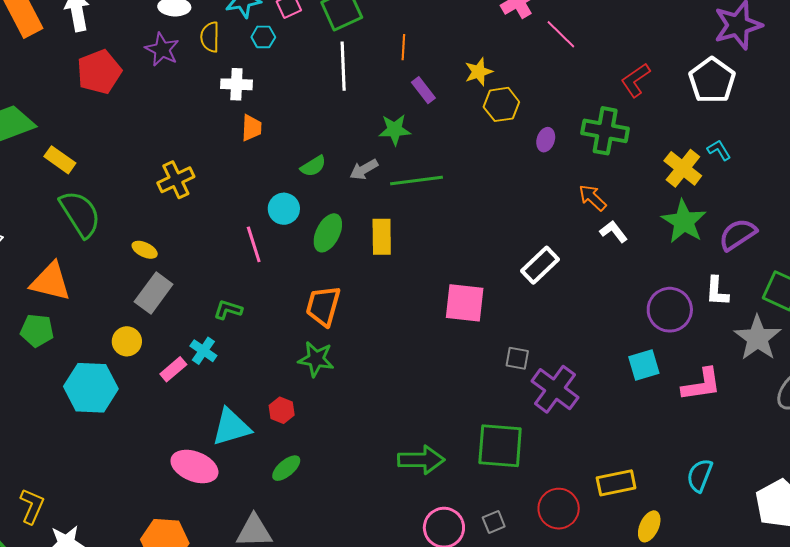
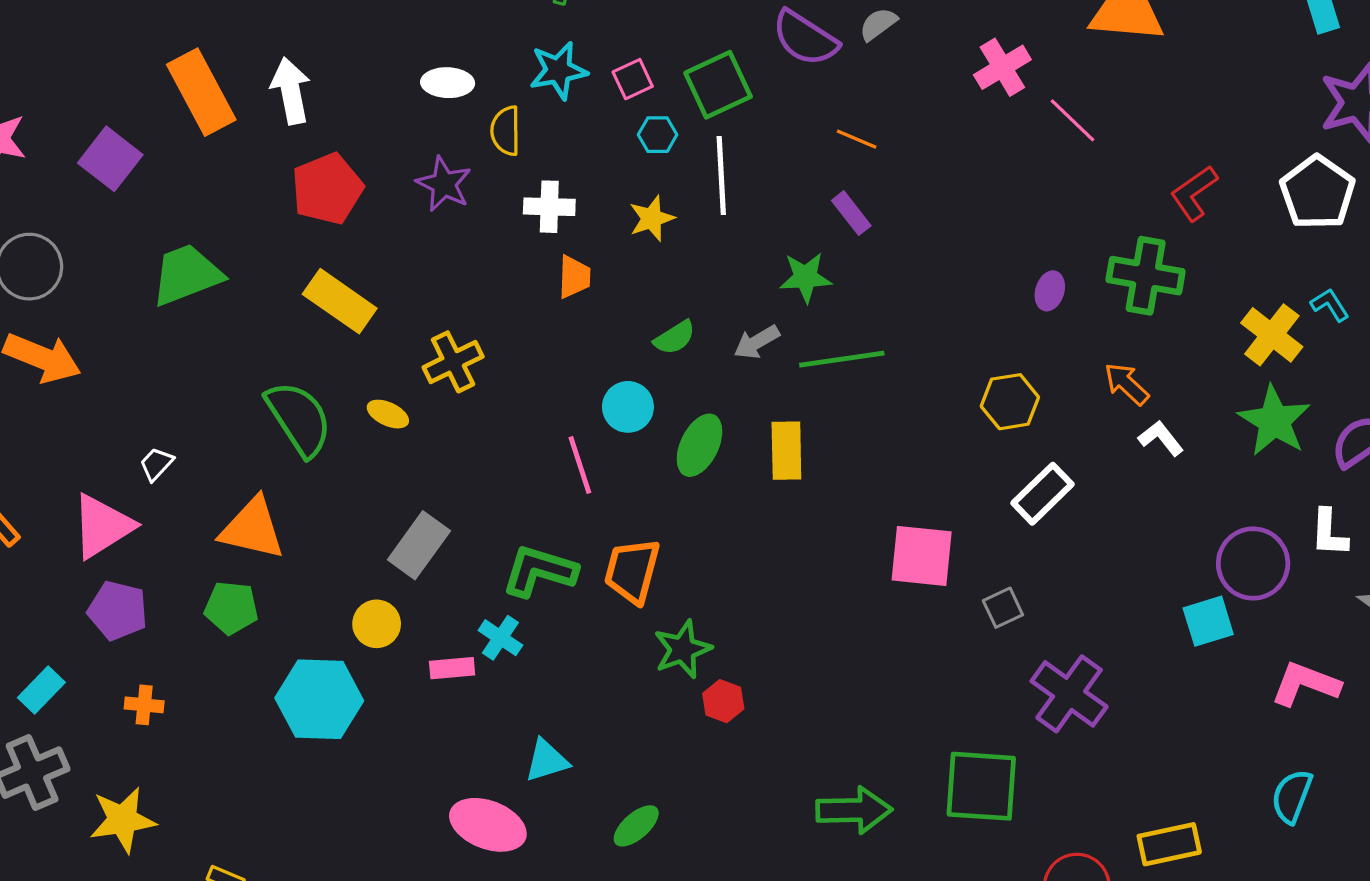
cyan hexagon: (263, 37) -> (658, 135), moved
orange line: (403, 47) -> (857, 139), moved, turned -70
purple star: (162, 49) -> (444, 184), moved
yellow star: (479, 72) -> (652, 218), moved
yellow hexagon: (501, 104) -> (1010, 402), moved
yellow rectangle: (60, 160) -> (340, 301), moved, size x1.4
yellow ellipse: (145, 250) -> (388, 414), moved
orange trapezoid: (323, 306) -> (632, 571), moved
green L-shape: (228, 310) -> (539, 571), size x1.6
gray square: (517, 358) -> (1003, 608), moved, turned -35
green star: (316, 359) -> (683, 649), turned -30
cyan square: (644, 365) -> (1208, 621), moved
pink rectangle: (173, 369) -> (452, 668), turned 36
pink L-shape: (701, 385) -> (1306, 684), turned -150
red hexagon: (282, 410) -> (723, 701), moved
cyan triangle: (231, 427) -> (547, 761), size x0.7
cyan semicircle: (700, 475) -> (1292, 796), moved

